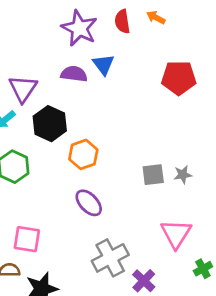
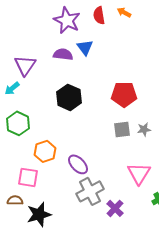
red pentagon: (179, 78) -> (124, 94), moved
black hexagon: (50, 124) -> (69, 97), moved
orange hexagon: (83, 154) -> (45, 151), moved
purple ellipse: (89, 203) -> (78, 164), moved

